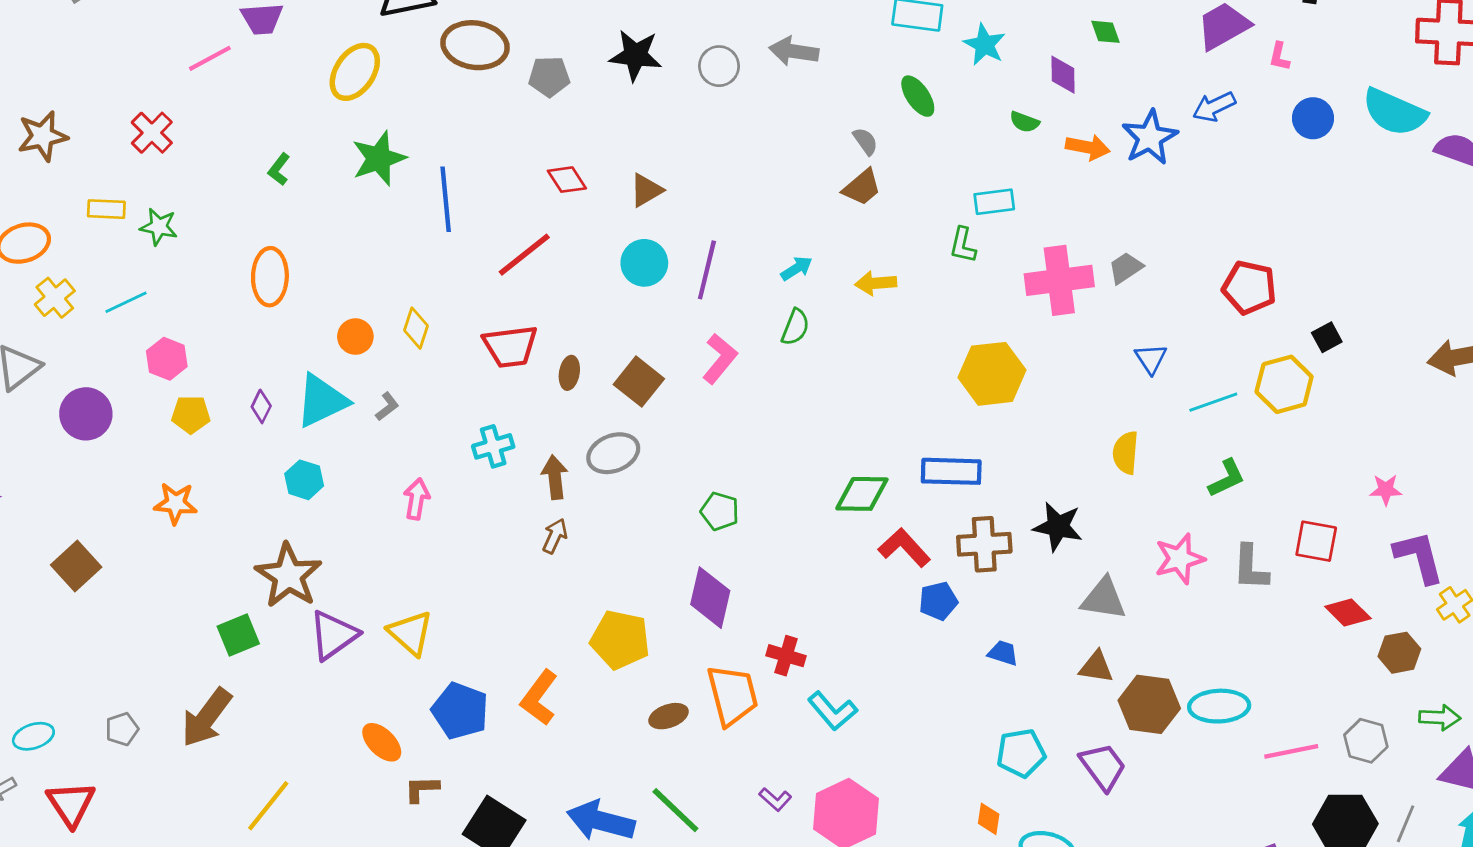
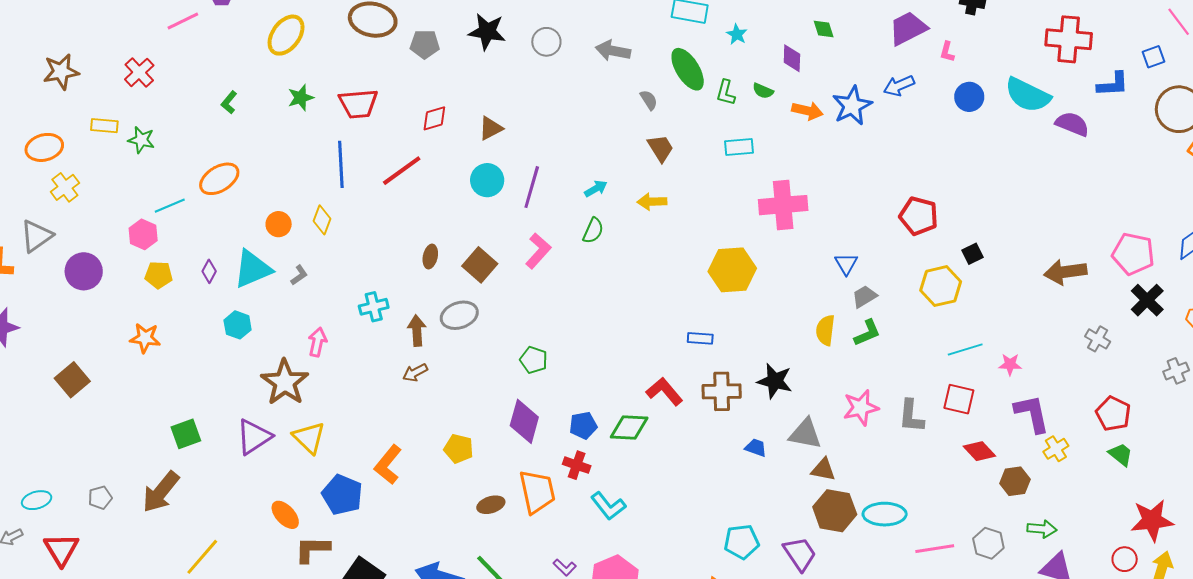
cyan star: (985, 45) -> (737, 34), size x0.7
gray arrow: (794, 51) -> (613, 51), moved
green ellipse: (918, 96) -> (688, 69), size x1.4
green star: (379, 158) -> (301, 98), size x0.7
red diamond: (567, 180) -> (434, 118), turned -76
brown trapezoid: (862, 187) -> (661, 148), moved, turned -84
blue line: (446, 199) -> (341, 164), moved
green L-shape: (963, 245) -> (726, 93), moved
gray trapezoid: (1126, 268) -> (864, 296), moved
orange ellipse: (270, 277) -> (219, 179), turned 54
cyan line: (126, 302) -> (170, 206), moved
red trapezoid: (510, 346) -> (358, 104), moved
cyan line: (1213, 402) -> (965, 349), moved
blue rectangle: (951, 471) -> (700, 338), size x0.6
green L-shape: (1227, 478) -> (867, 333), moved
green diamond: (862, 494) -> (629, 427), moved
brown arrow: (555, 536) -> (415, 373), turned -145
brown star: (289, 576) -> (285, 382), moved
blue pentagon: (938, 601) -> (583, 425), moved
yellow pentagon: (620, 640) -> (459, 449), size x0.7
blue trapezoid: (1003, 653) -> (756, 448), moved
brown triangle: (1096, 667) -> (823, 470), moved
orange L-shape: (539, 698) -> (388, 465), moved
brown L-shape: (422, 789) -> (312, 549), size x1.4

